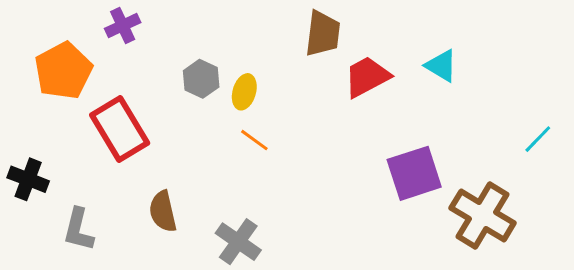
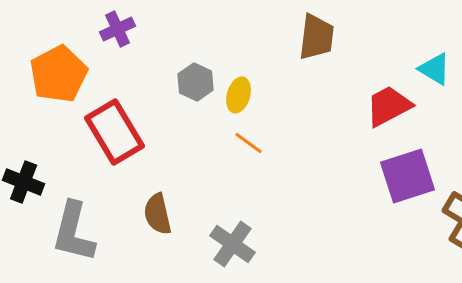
red trapezoid: (367, 77) -> (389, 106), moved
gray L-shape: (78, 230) -> (74, 232), size x1.4

